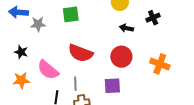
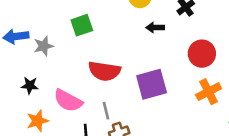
red circle: (121, 57) -> (202, 54), moved
orange cross: (160, 64) -> (209, 92), moved, turned -36
purple square: (112, 86) -> (152, 84), moved, size x1.4

